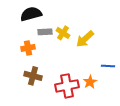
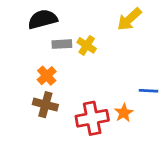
yellow arrow: (85, 39) -> (129, 19), moved
orange cross: (28, 48) -> (47, 76), moved, turned -32

